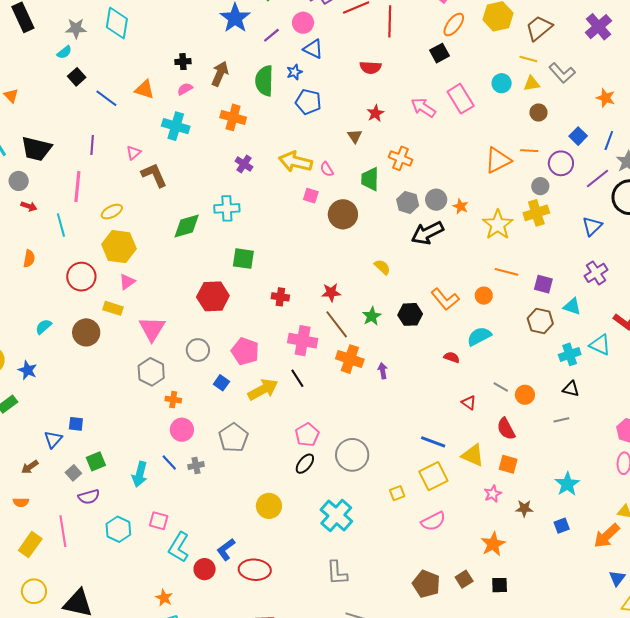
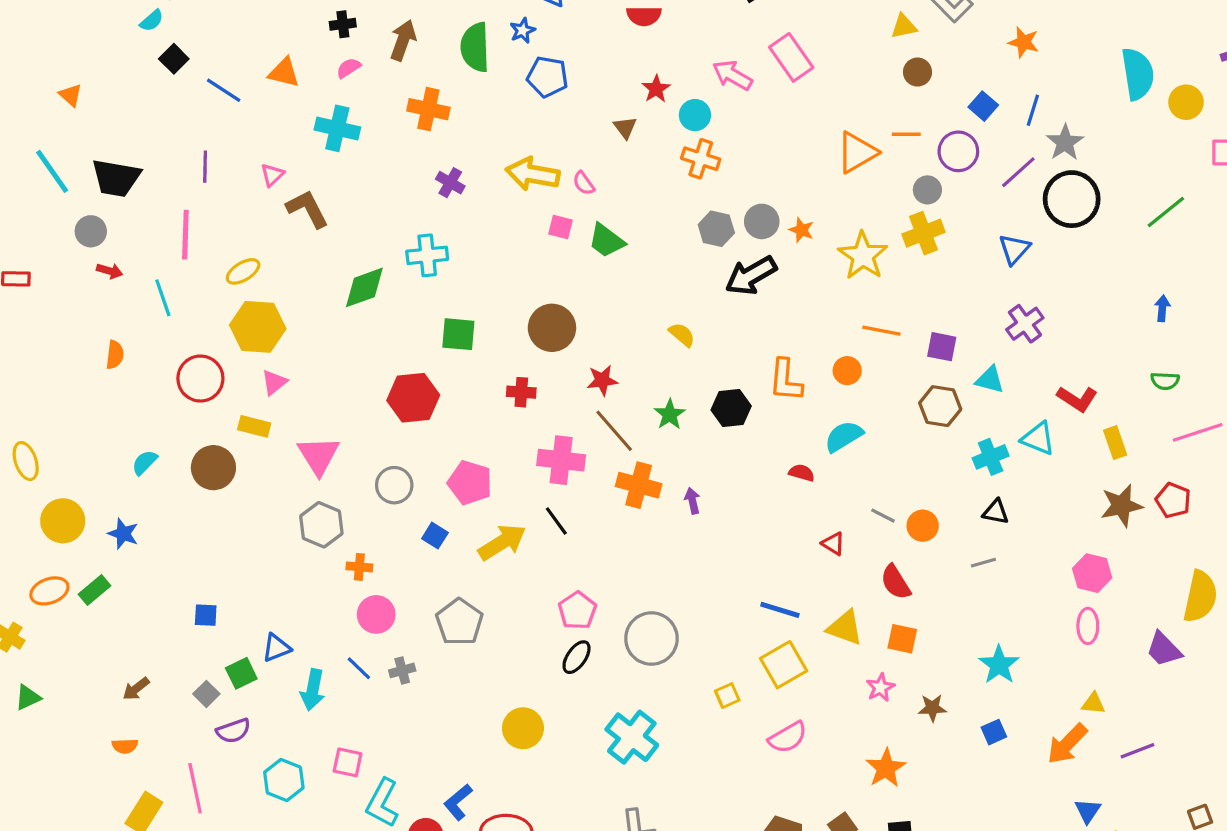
cyan circle: (502, 83) -> (695, 115), moved
green trapezoid: (370, 179) -> (606, 241), moved, turned -50
brown circle: (343, 214) -> (552, 328), moved
orange L-shape: (445, 299) -> (786, 380), turned 48
blue triangle: (53, 439) -> (276, 648), moved, turned 30

